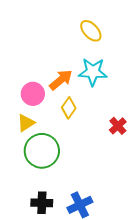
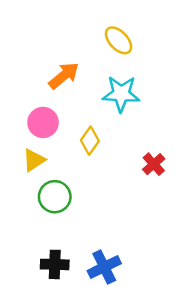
orange arrow: (61, 80) -> (64, 76), moved
green circle: (42, 151) -> (55, 197), size x0.7

